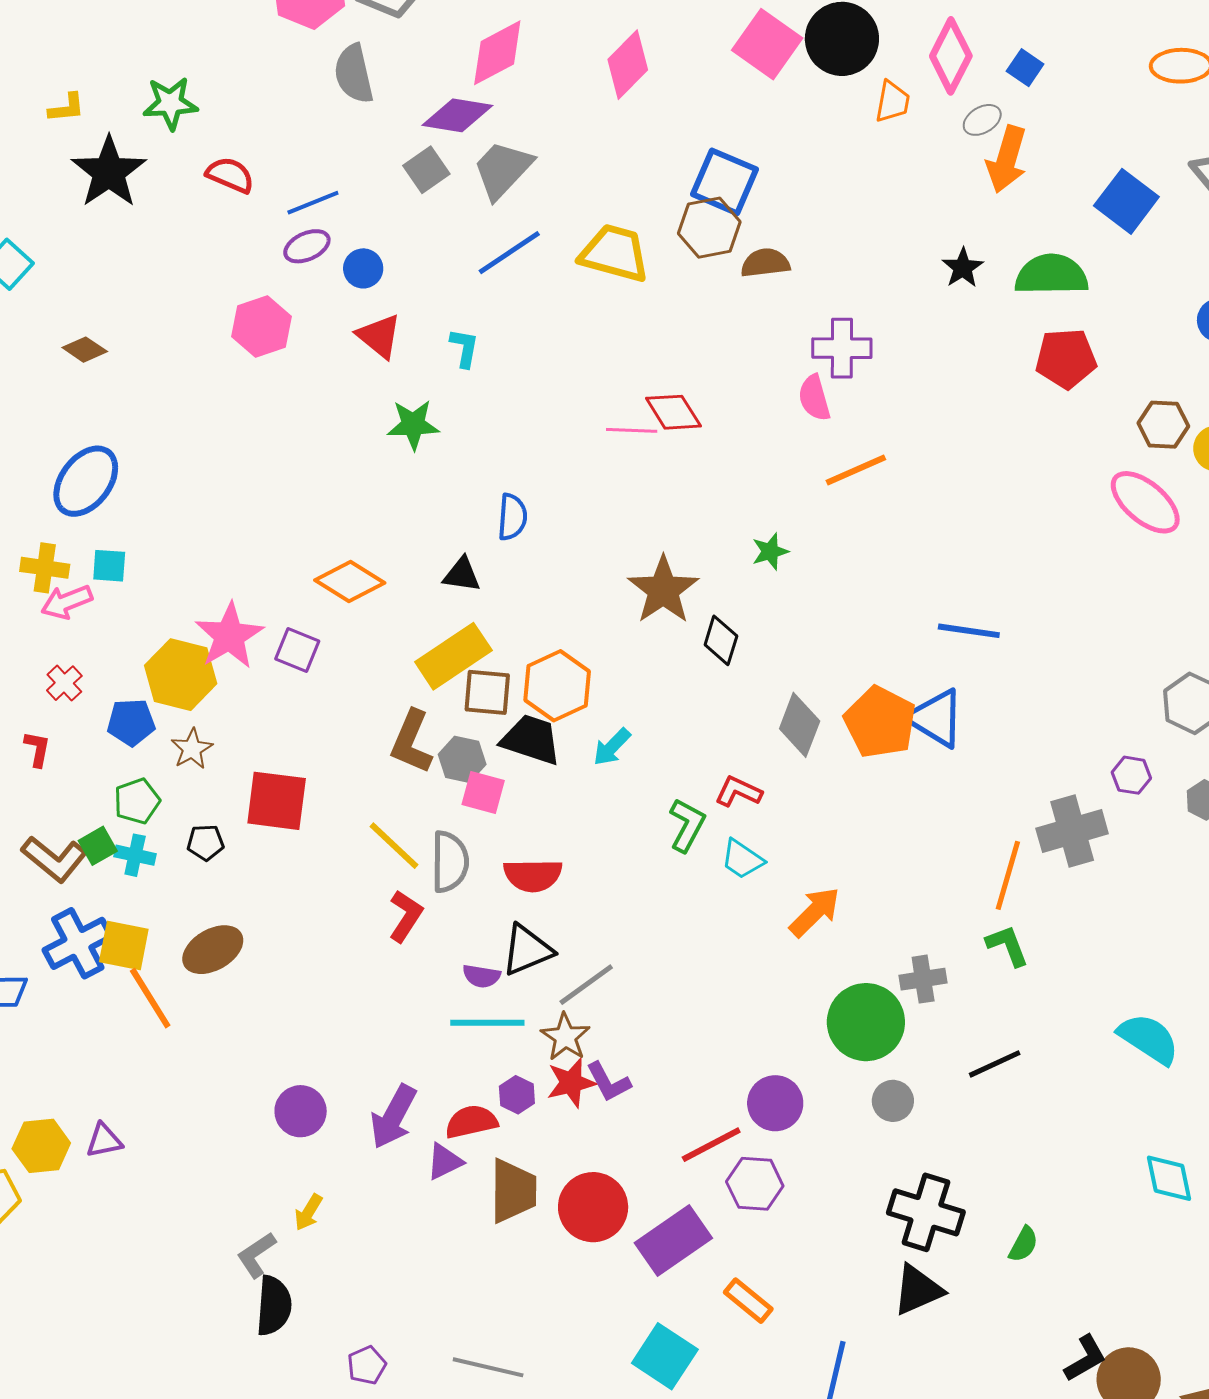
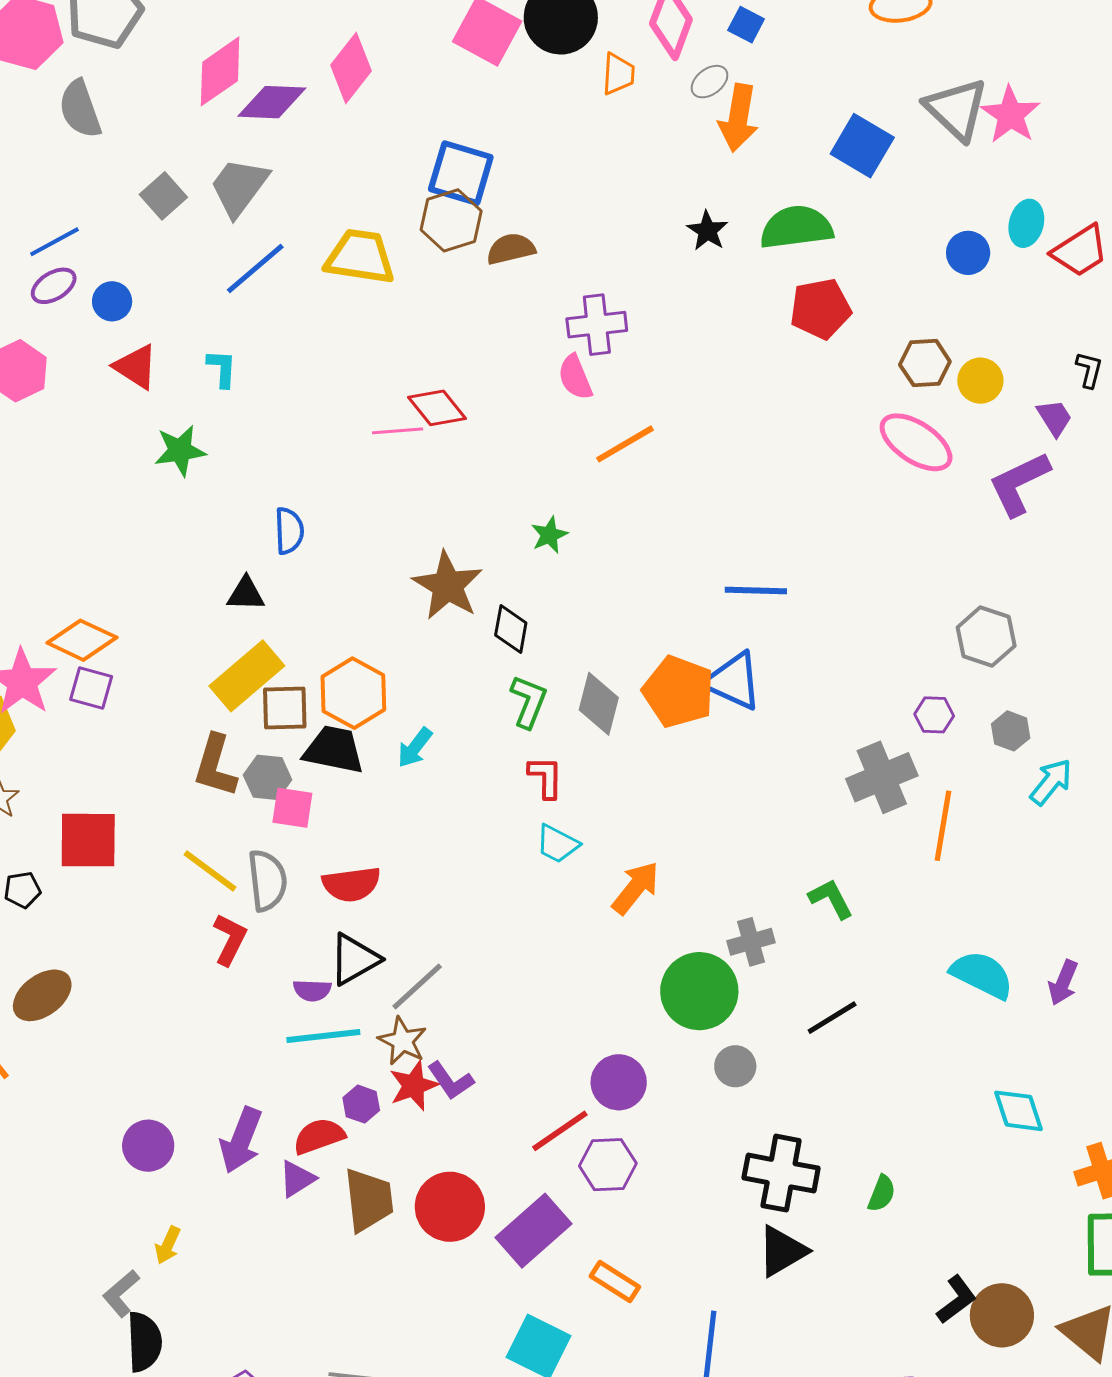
purple diamond: (457, 115) -> (272, 102), moved
orange diamond: (350, 582) -> (82, 640), moved
red L-shape: (738, 792) -> (546, 777), turned 72
green L-shape: (687, 825) -> (529, 702), moved
orange line: (1008, 875) -> (943, 826), moved

